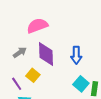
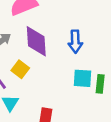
cyan square: (81, 84) -> (83, 78), turned -35

